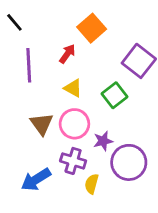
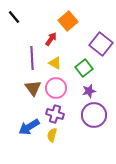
purple line: (29, 65) -> (32, 58), moved
purple star: (103, 141) -> (89, 91), moved
yellow semicircle: (92, 184) -> (52, 135), moved

